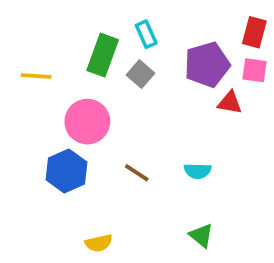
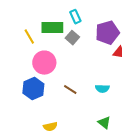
green rectangle: (103, 55) -> (52, 28), turned 70
yellow line: (36, 76) -> (29, 37), moved, turned 56

